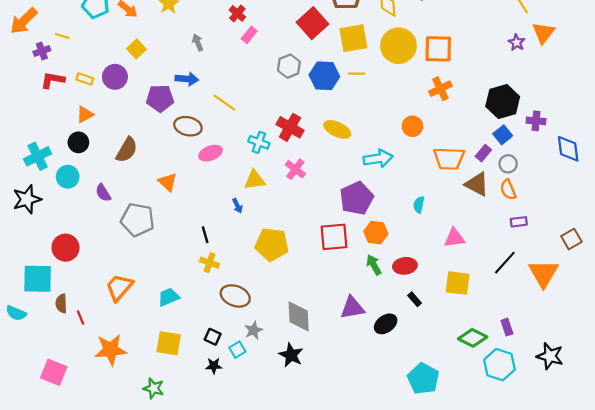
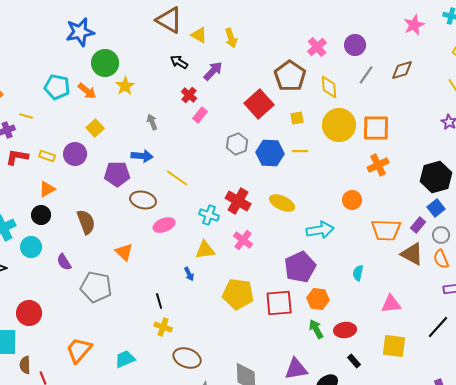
yellow square: (353, 38) -> (297, 118), size x0.5
brown semicircle: (127, 150) -> (86, 222), turned -50
yellow pentagon: (272, 244) -> (238, 294), moved

